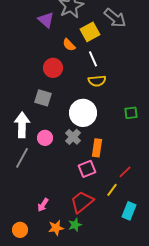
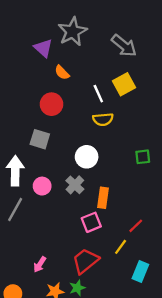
yellow square: (90, 32) -> (124, 84), moved
orange semicircle: (69, 45) -> (62, 73), moved
white circle: (83, 113) -> (87, 157), size x0.7

